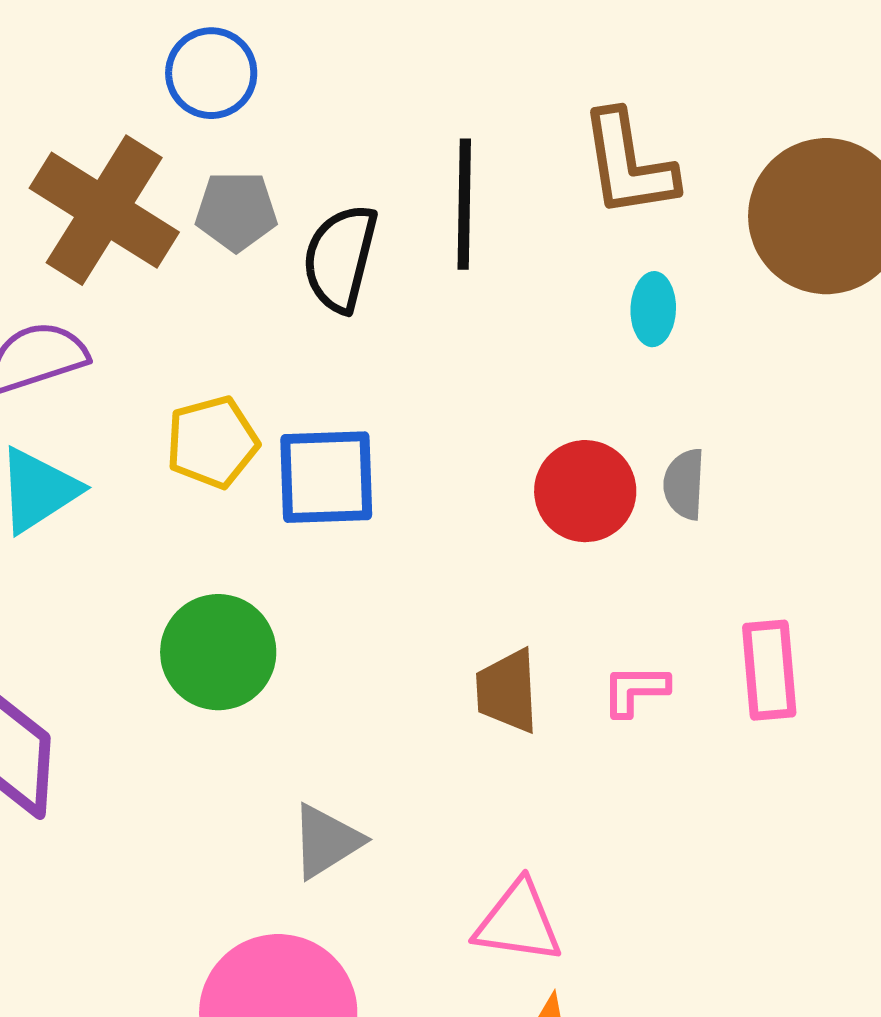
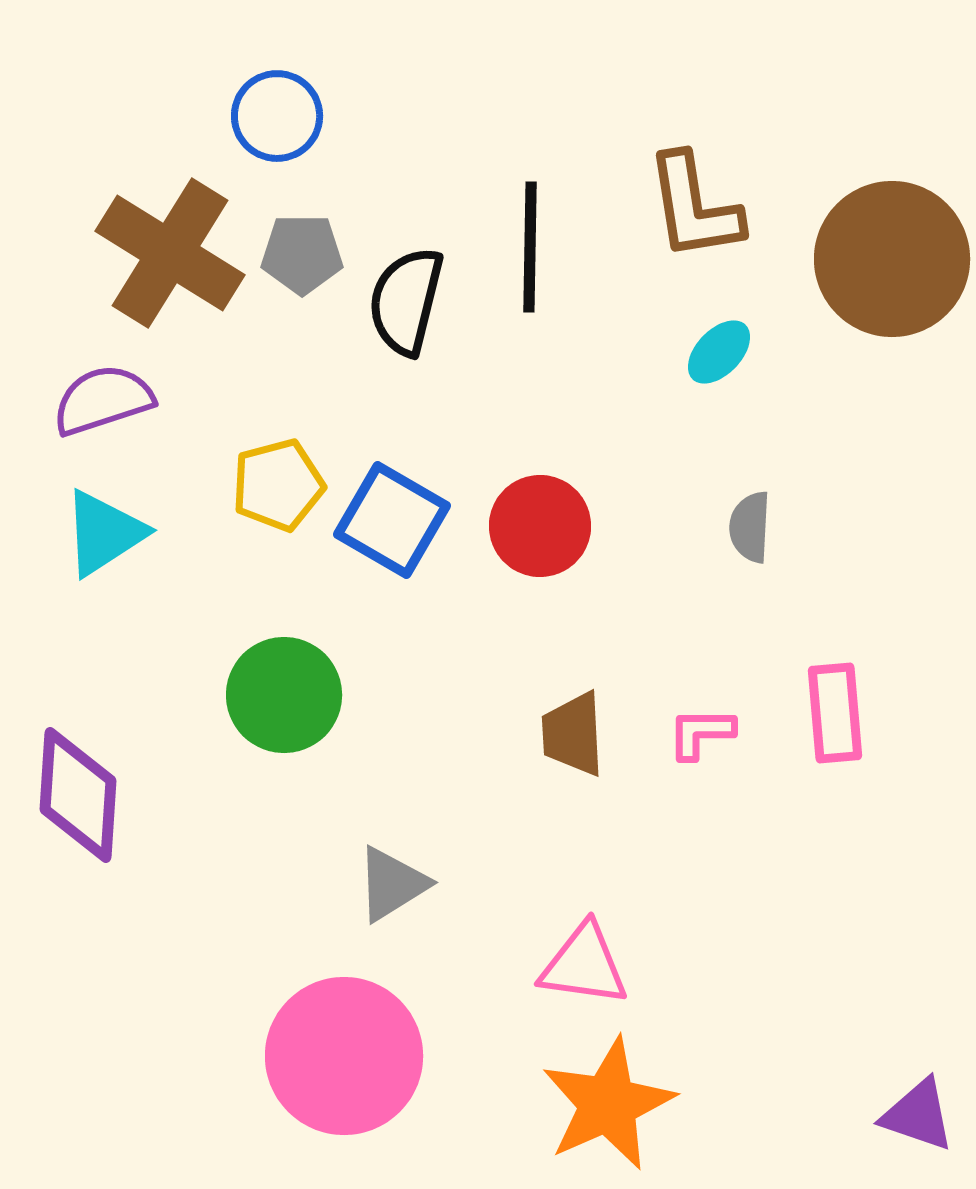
cyan ellipse: (653, 309) -> (719, 352), turned 42
blue square: (326, 477) -> (392, 520), turned 32
red circle: (585, 491) -> (540, 526), moved

